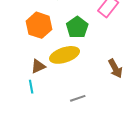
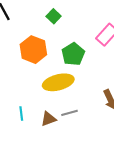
brown triangle: (38, 66) -> (48, 119), moved
gray line: (78, 98) -> (69, 113), moved

